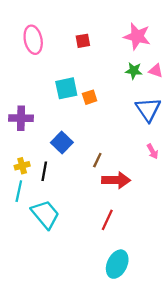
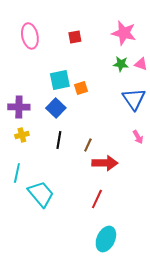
blue square: (62, 142) -> (56, 108), moved
yellow cross: (22, 166) -> (22, 135), moved
black line: (44, 171) -> (59, 140), moved

